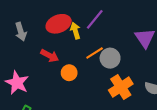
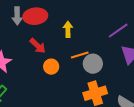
purple line: (95, 19) -> (118, 31), moved
red ellipse: (59, 24) -> (35, 16), moved

